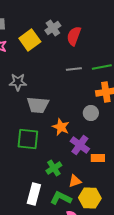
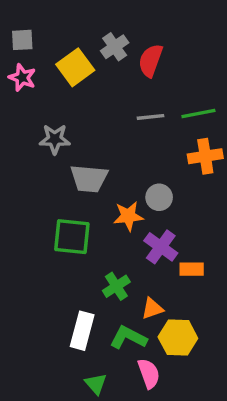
gray circle: (91, 113) -> (159, 197), moved
orange star: (61, 127) -> (128, 216), turned -30

